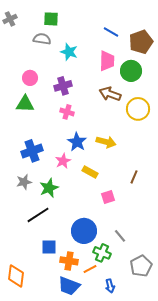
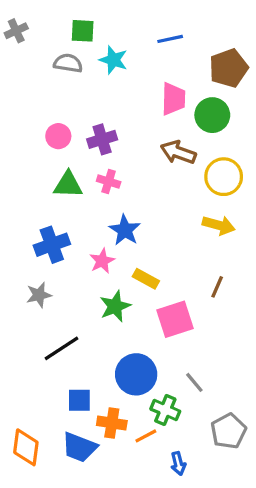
blue line: (111, 32) -> (170, 39), moved, turned -42
cyan star: (69, 52) -> (113, 60), moved
pink circle: (30, 78) -> (58, 136), moved
green triangle: (25, 104) -> (68, 185), moved
yellow arrow: (106, 142) -> (219, 225), moved
green star: (49, 188) -> (115, 306), moved
pink square: (108, 197) -> (175, 319), size x1.6
blue trapezoid: (69, 286) -> (79, 447), moved

